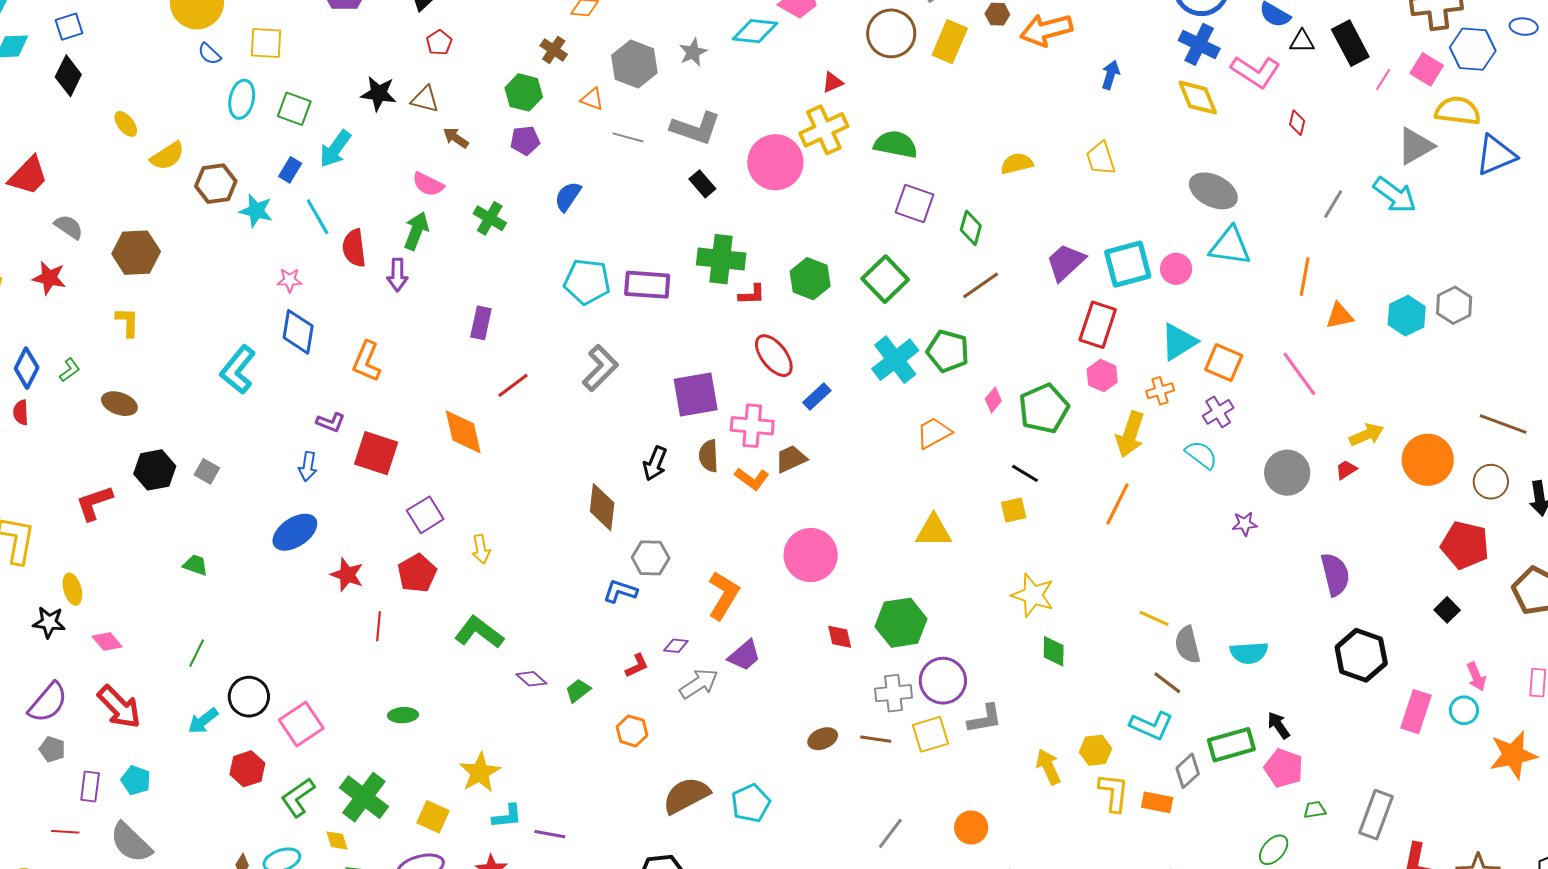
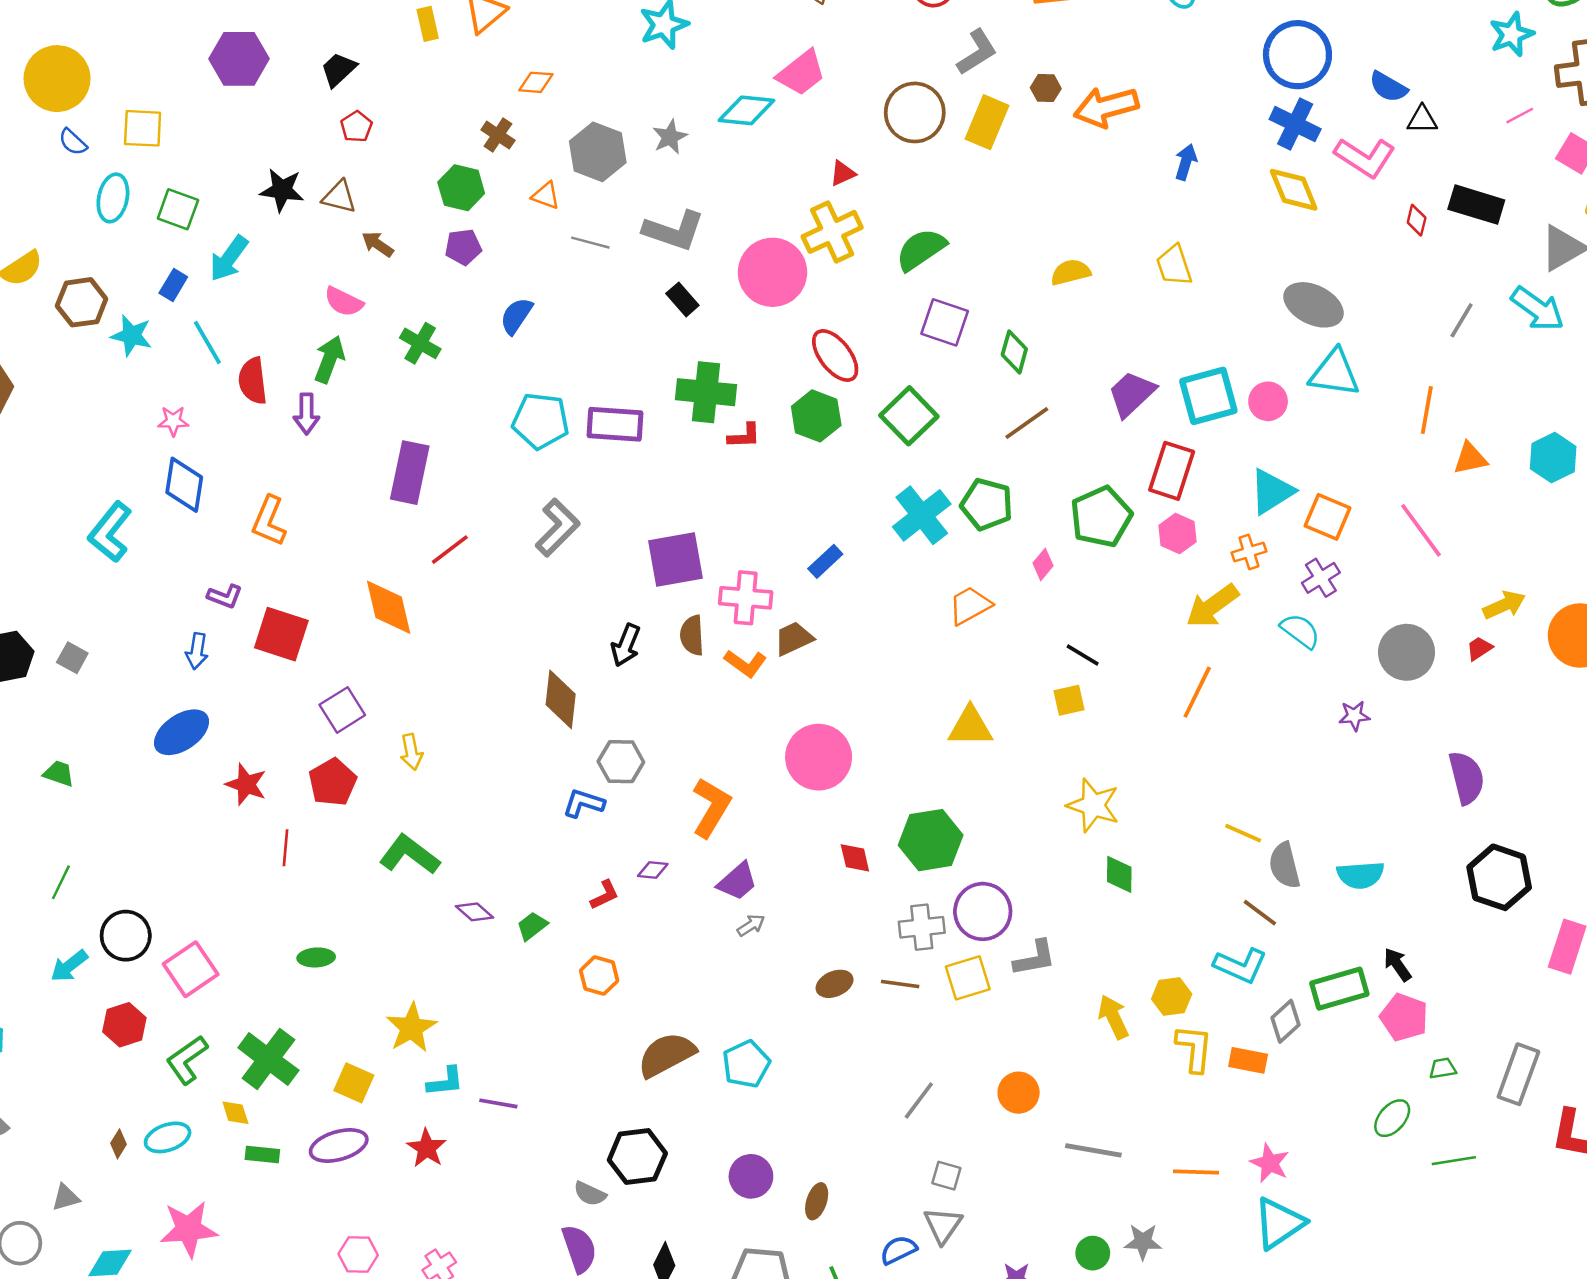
black rectangle: (1350, 43) -> (1476, 205), moved, turned -45
pink line: (1383, 79) -> (1520, 116), moved, turned 30
green semicircle: (896, 144) -> (921, 249), turned -45
purple rectangle: (481, 323) -> (410, 473), size x1.5
red ellipse: (774, 356) -> (835, 355), moved
green pentagon: (1044, 408) -> (1101, 517), moved
yellow arrow: (1130, 434) -> (1212, 606), turned 36
gray arrow: (699, 684) -> (751, 925), moved, size x0.6

